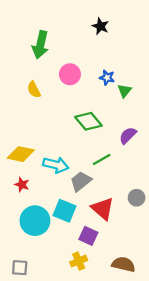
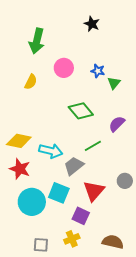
yellow semicircle: (34, 90) -> (31, 82), turned -126
red star: (22, 185) -> (20, 169), size x1.5
red triangle: (103, 209) -> (94, 191), turned 30
gray square: (20, 268) -> (41, 245), moved

